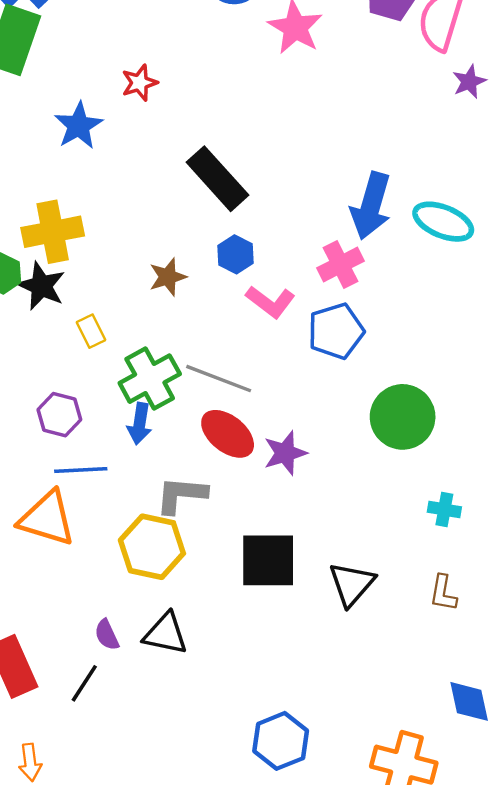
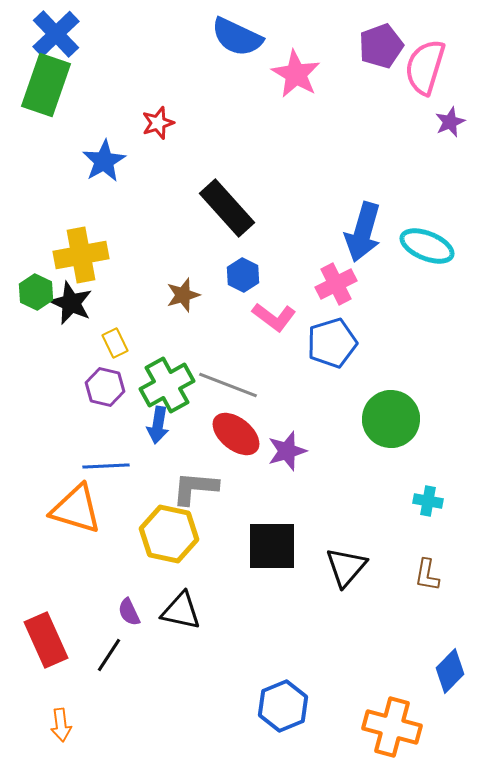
purple hexagon: (59, 415) -> (105, 387), moved
blue diamond: (469, 701) -> (450, 671), turned 57

